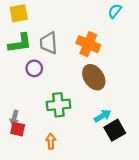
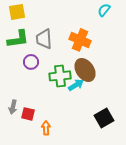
green cross: (58, 105) -> (60, 76), moved
cyan arrow: (103, 116) -> (76, 85), moved
red square: (18, 129) -> (28, 114), moved

